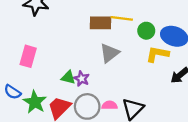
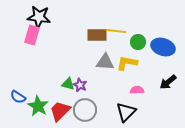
gray triangle: (109, 53) -> (105, 62), turned 42
yellow L-shape: (157, 54) -> (127, 63), moved
pink rectangle: (28, 56) -> (32, 35), moved
pink semicircle: (109, 105) -> (137, 90), moved

